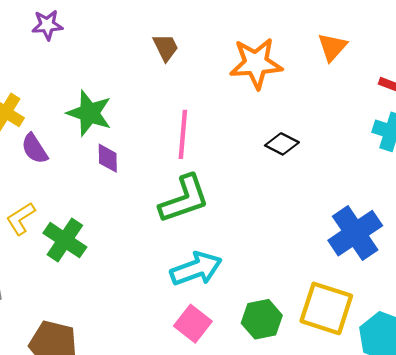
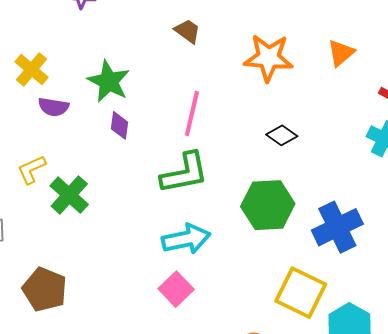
brown trapezoid: (166, 47) -> (187, 31), turned -36
purple semicircle: (35, 149) -> (53, 107), turned -56
green hexagon: (262, 319) -> (268, 205), moved, size x1.4

